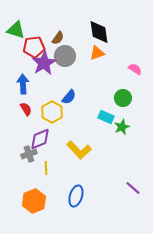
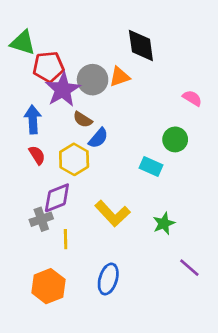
brown semicircle: (58, 38) -> (83, 120), moved, turned 88
orange triangle: (97, 53) -> (120, 77), moved
green star: (122, 127) -> (164, 223), moved

